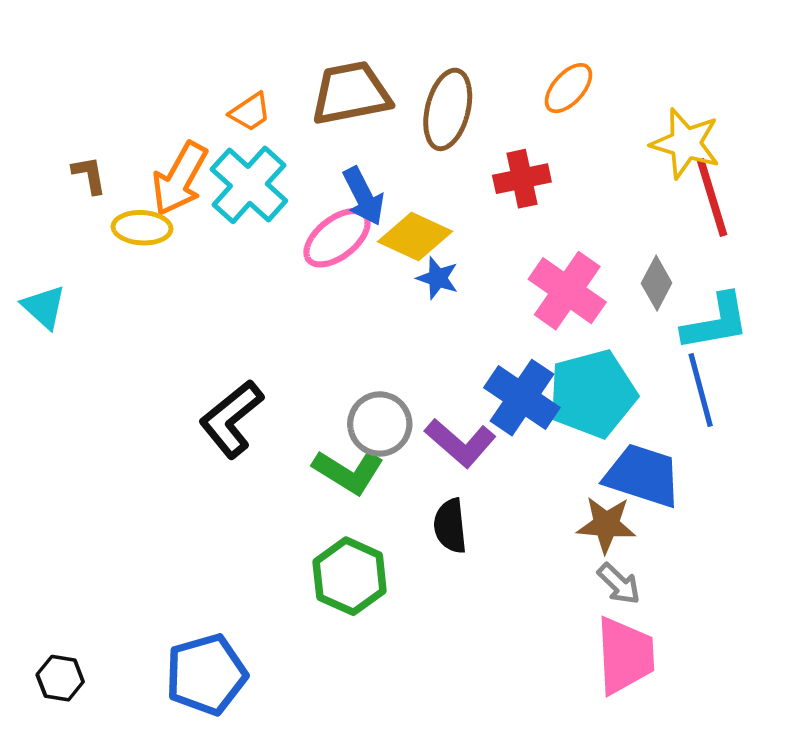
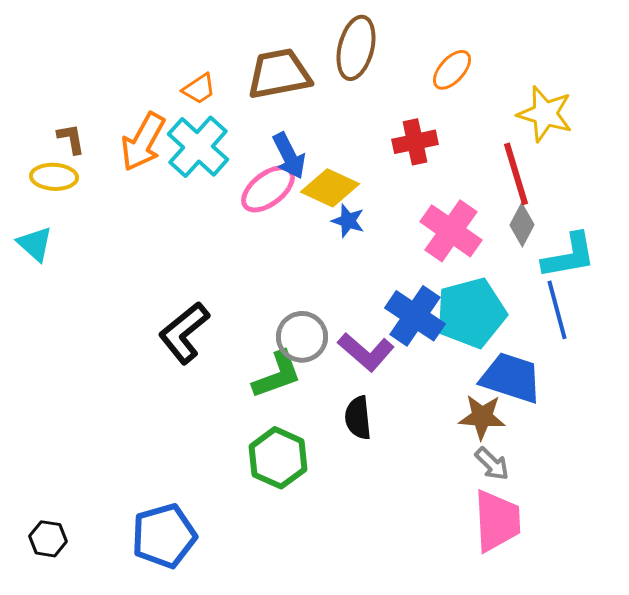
brown ellipse: (448, 109) -> (356, 48), moved
red line: (712, 198) -> (516, 174), moved
yellow ellipse: (142, 228) -> (54, 177), moved
green L-shape: (348, 472) -> (277, 375), turned -52

